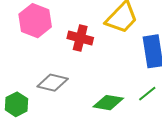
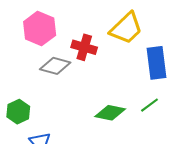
gray diamond: (53, 83) -> (55, 66), moved

